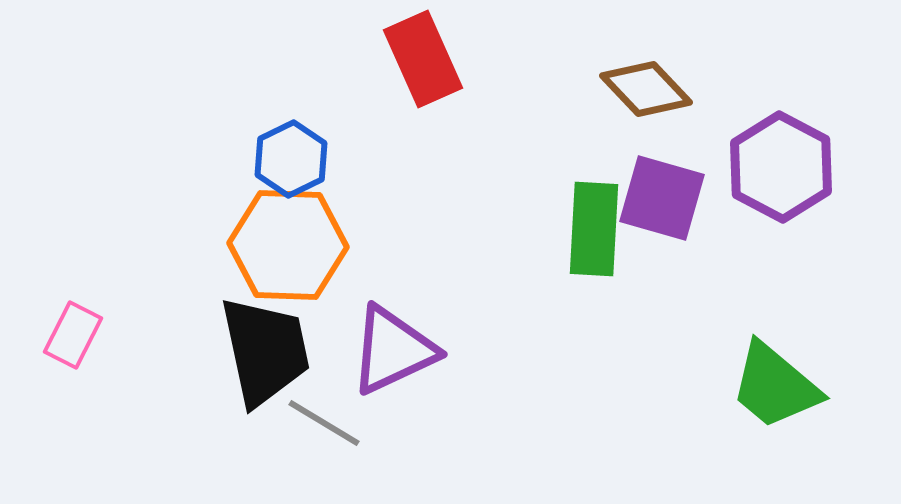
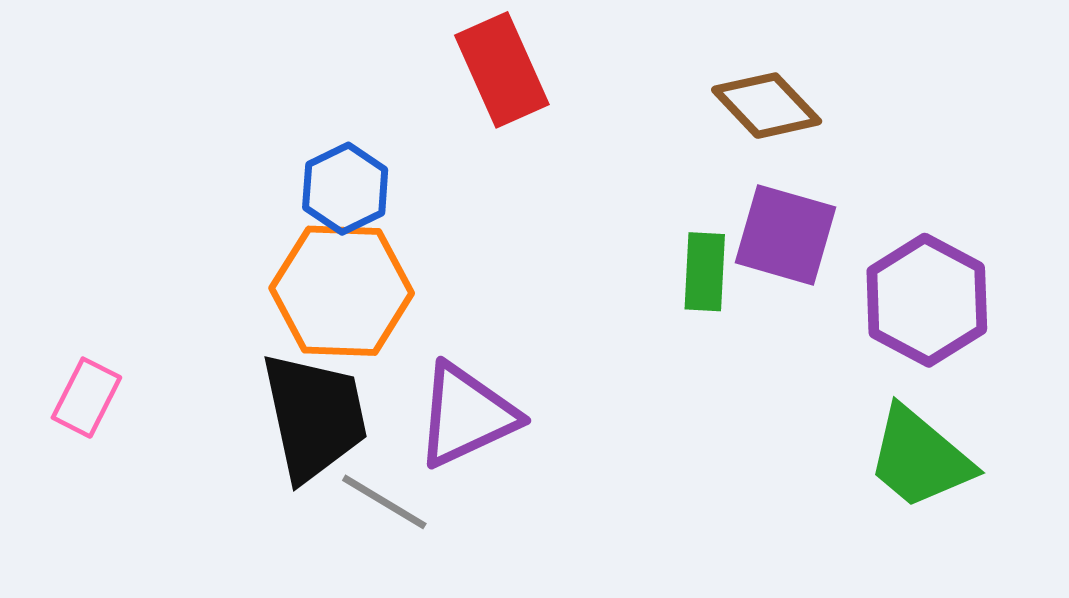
purple hexagon: (781, 167) -> (927, 300), moved
green rectangle: (594, 229) -> (705, 272), size x0.7

